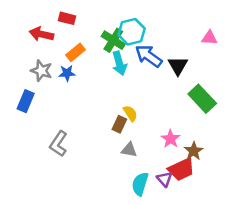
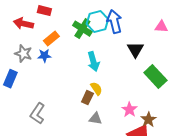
blue arrow: (149, 56) -> (114, 22), moved, turned 40
cyan arrow: (119, 63) -> (93, 62), moved

